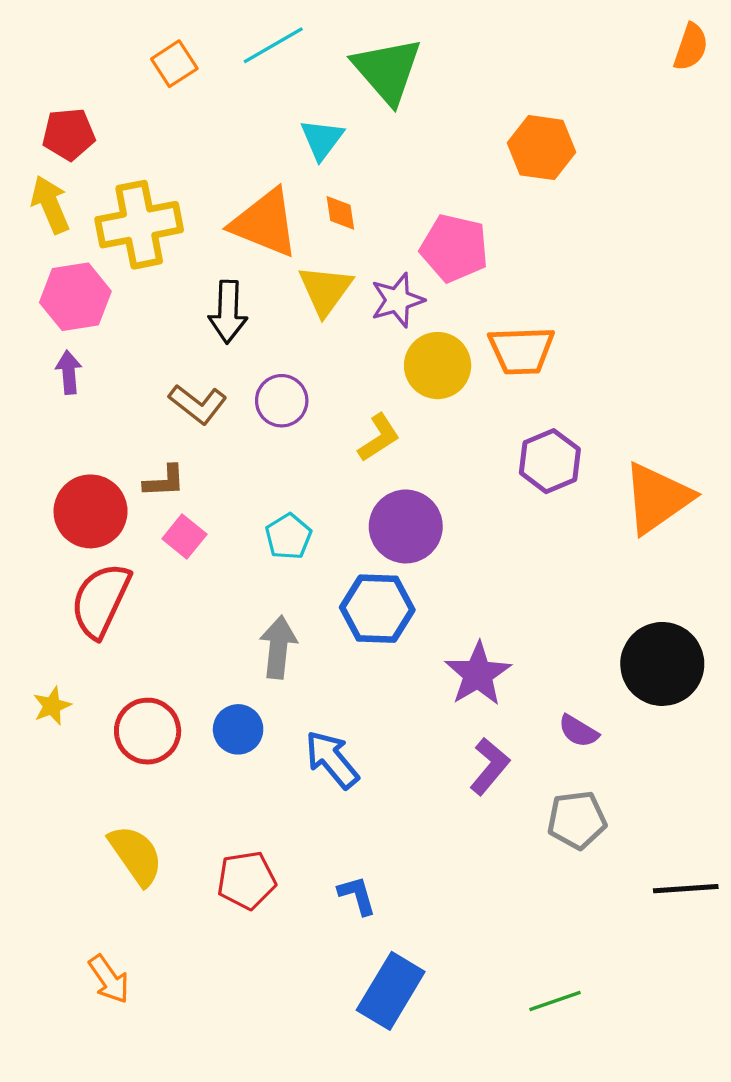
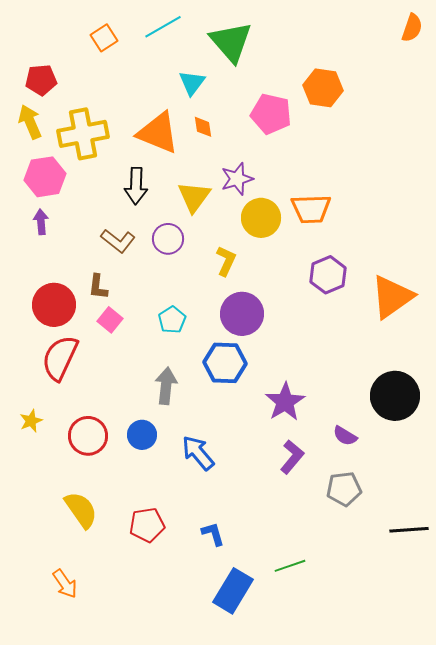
pink pentagon: (454, 248) -> (271, 114), moved
yellow triangle: (325, 290) -> (194, 197), moved
yellow L-shape: (379, 438) -> (226, 261), turned -32
brown L-shape: (164, 481) -> (98, 287), turned 100
green line: (555, 1001) -> (290, 566), moved

